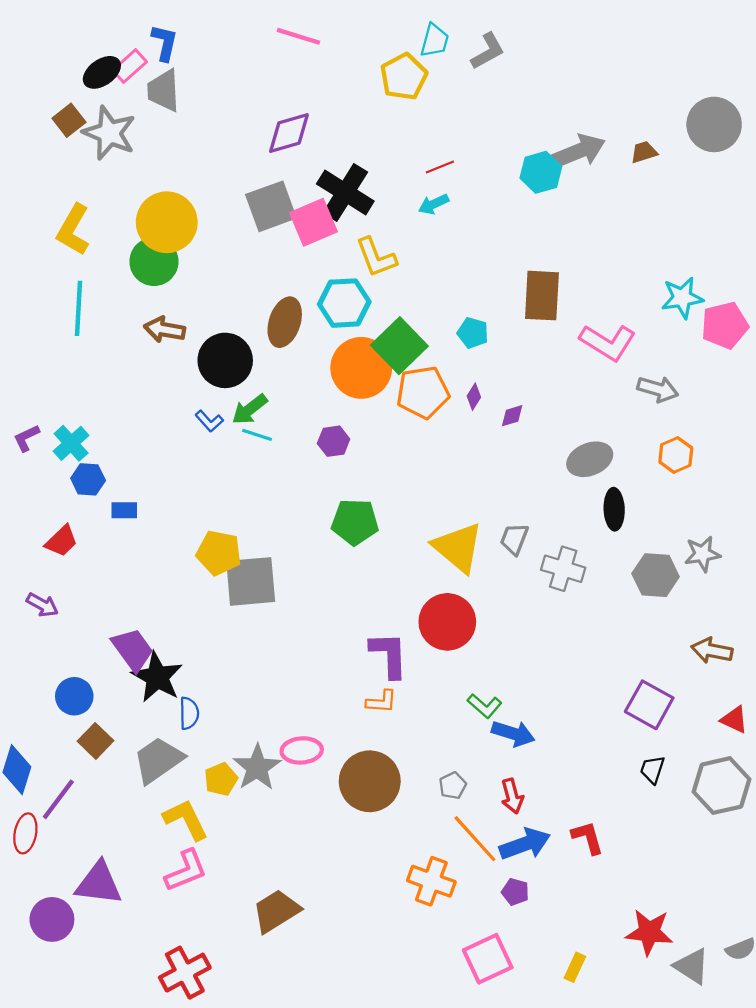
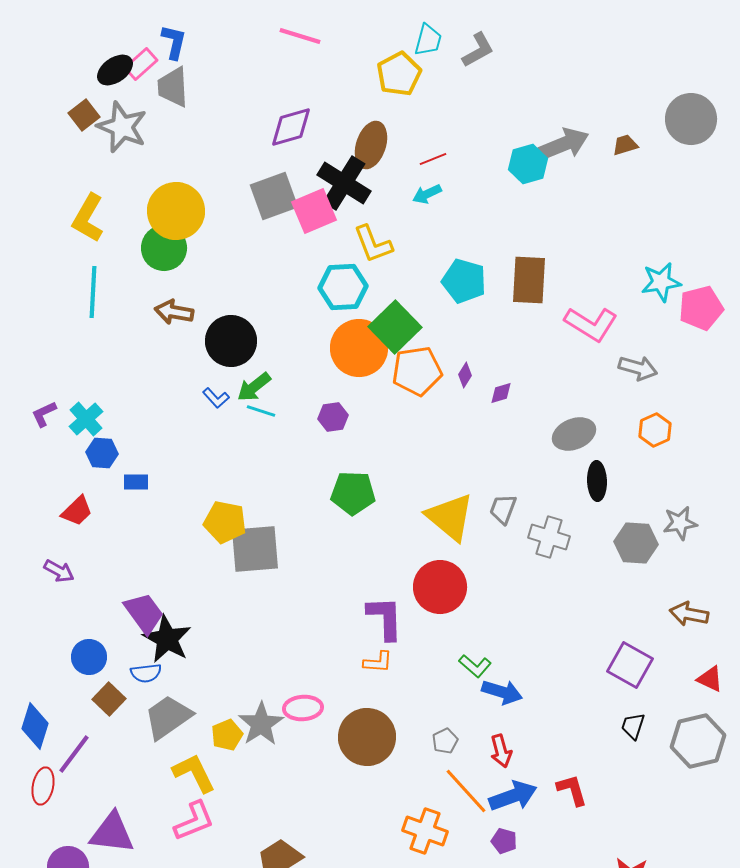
brown ellipse: (285, 322) -> (371, 145), moved
cyan pentagon: (473, 333) -> (464, 281), moved, size x1.5
blue semicircle: (189, 713) -> (146, 673), moved, turned 84

